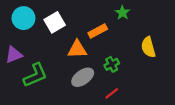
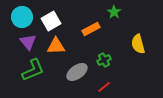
orange triangle: (77, 49) -> (56, 46), moved
purple triangle: (14, 55) -> (28, 42), moved, turned -48

